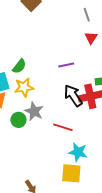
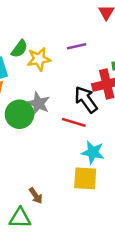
yellow star: (24, 87) -> (39, 59), moved
black arrow: (73, 96) -> (86, 99), moved
green circle: (18, 120) -> (19, 114), size x1.5

